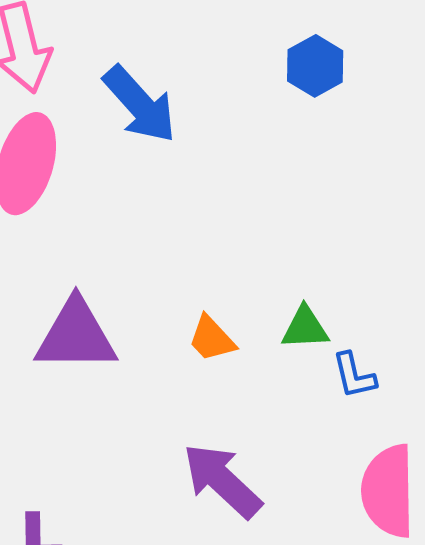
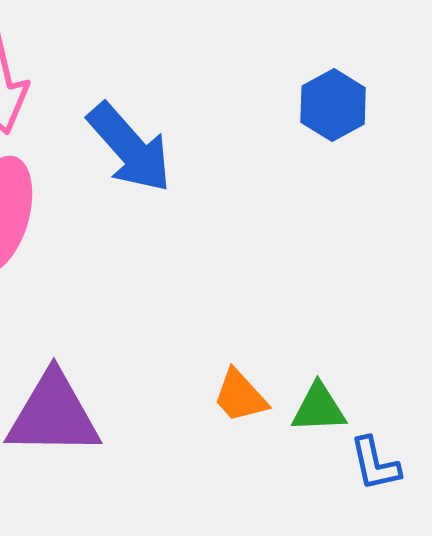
orange trapezoid: (212, 339) -> (240, 396), moved

